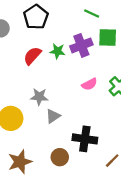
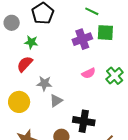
green star: (57, 51) -> (31, 42), moved
red semicircle: (32, 56) -> (25, 64), moved

